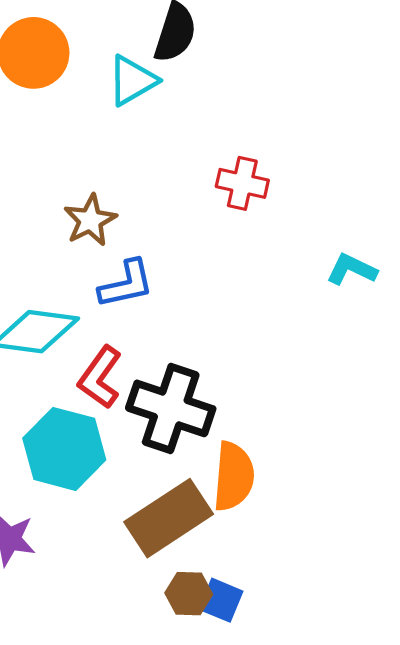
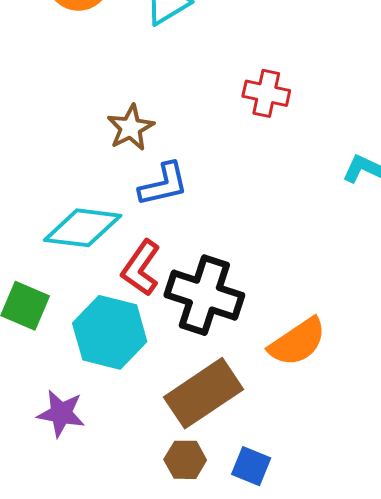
orange semicircle: (234, 476) -> (297, 342), moved, turned 52
brown hexagon: (189, 594) -> (185, 460), moved

